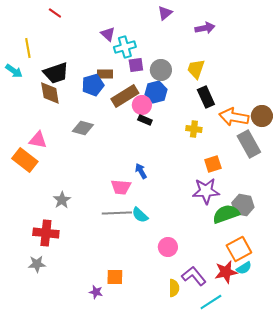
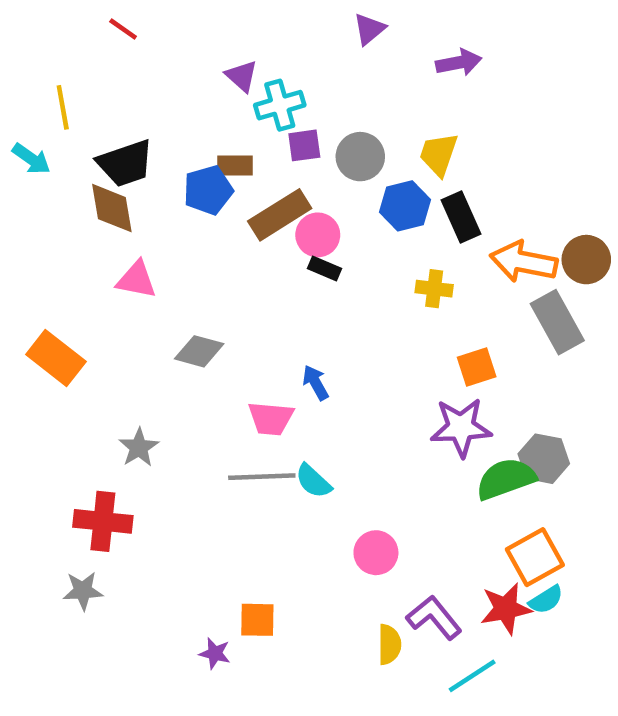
blue hexagon: (156, 92) -> (405, 206), moved
gray diamond: (83, 128) -> (199, 351), moved
pink triangle: (38, 140) -> (137, 280), moved

